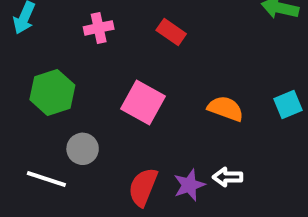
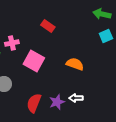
pink cross: (99, 28) -> (12, 43), moved
cyan square: (288, 105) -> (106, 36), moved

